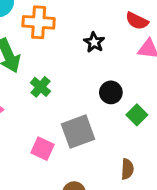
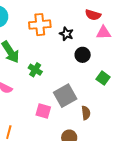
orange cross: (39, 22) -> (40, 25), moved
black circle: (111, 92) -> (83, 55), moved
brown semicircle: (127, 169) -> (86, 113), moved

